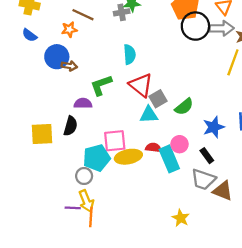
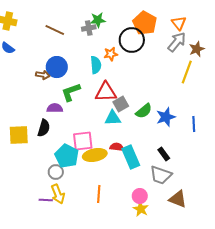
black circle: (195, 26) -> (132, 40), moved
gray arrow: (222, 28) -> (177, 42), turned -50
orange star: (69, 29) -> (111, 54), moved
blue circle: (57, 57) -> (57, 67), moved
red triangle: (141, 85) -> (106, 92), turned -40
blue star: (214, 127) -> (166, 117), moved
pink circle: (180, 144) -> (140, 196), moved
cyan pentagon: (97, 158) -> (67, 156), turned -30
brown triangle: (223, 191) -> (178, 199), moved
orange line: (91, 217) -> (99, 194), moved

